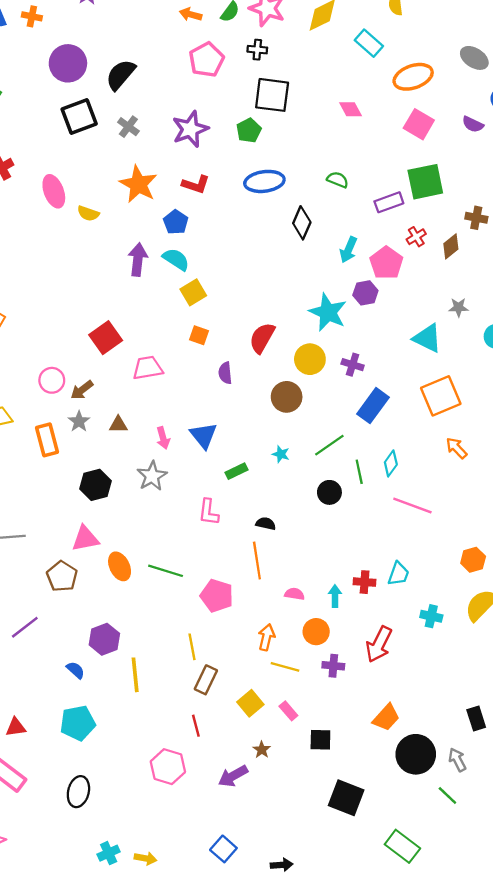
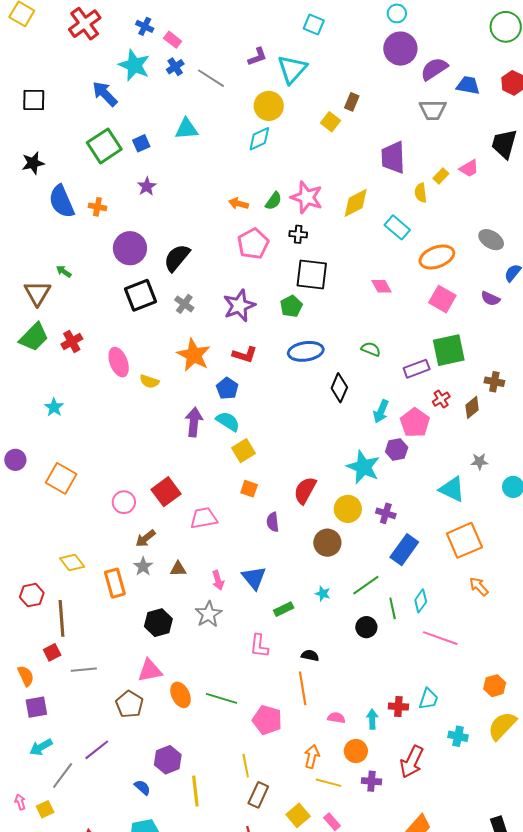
pink circle: (52, 380) -> (124, 502), moved

